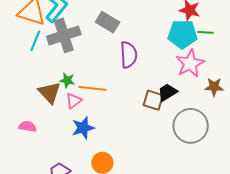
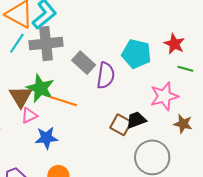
gray rectangle: (108, 22) -> (84, 63), moved
cyan pentagon: (183, 34) -> (136, 54), moved
green star: (67, 80) -> (40, 88), size x1.8
pink triangle: (74, 101) -> (29, 115), moved

